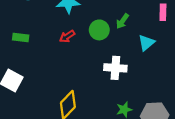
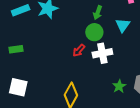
green circle: (99, 30) -> (94, 32), moved
red arrow: (67, 36) -> (79, 51), moved

